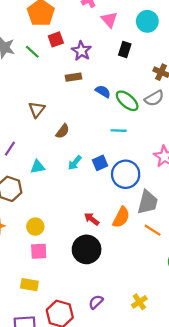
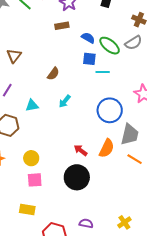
brown triangle: (37, 110) -> (14, 56), moved
blue square: (100, 163) -> (89, 59), moved, turned 32
purple semicircle: (96, 302) -> (86, 223), turned 56

